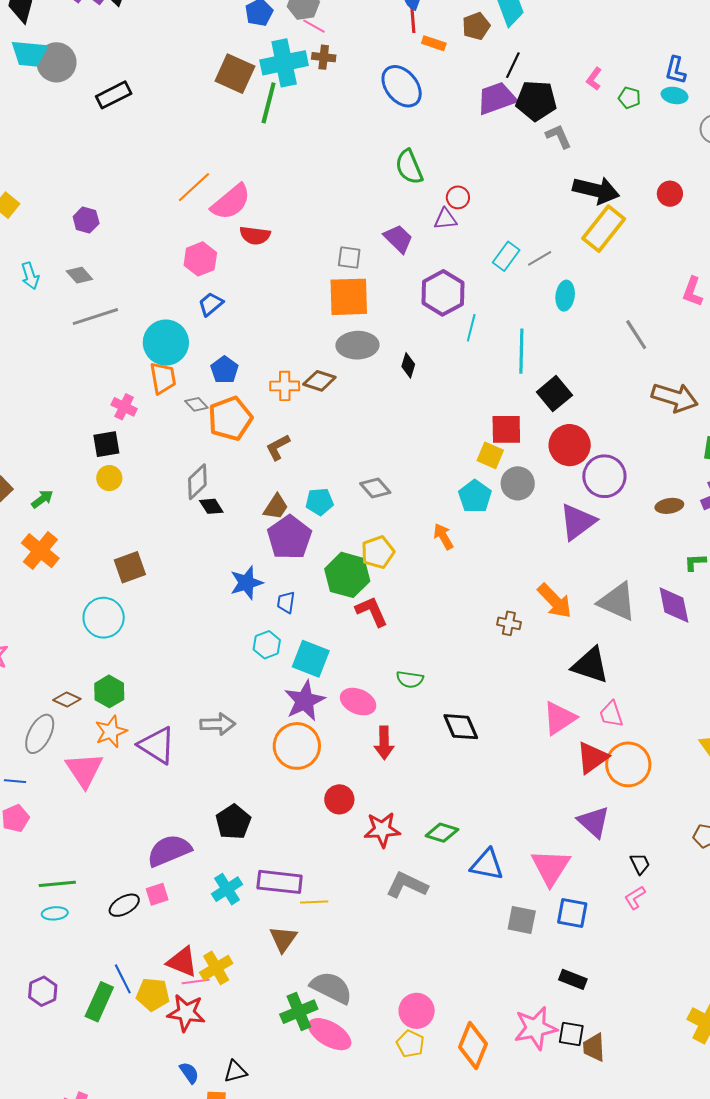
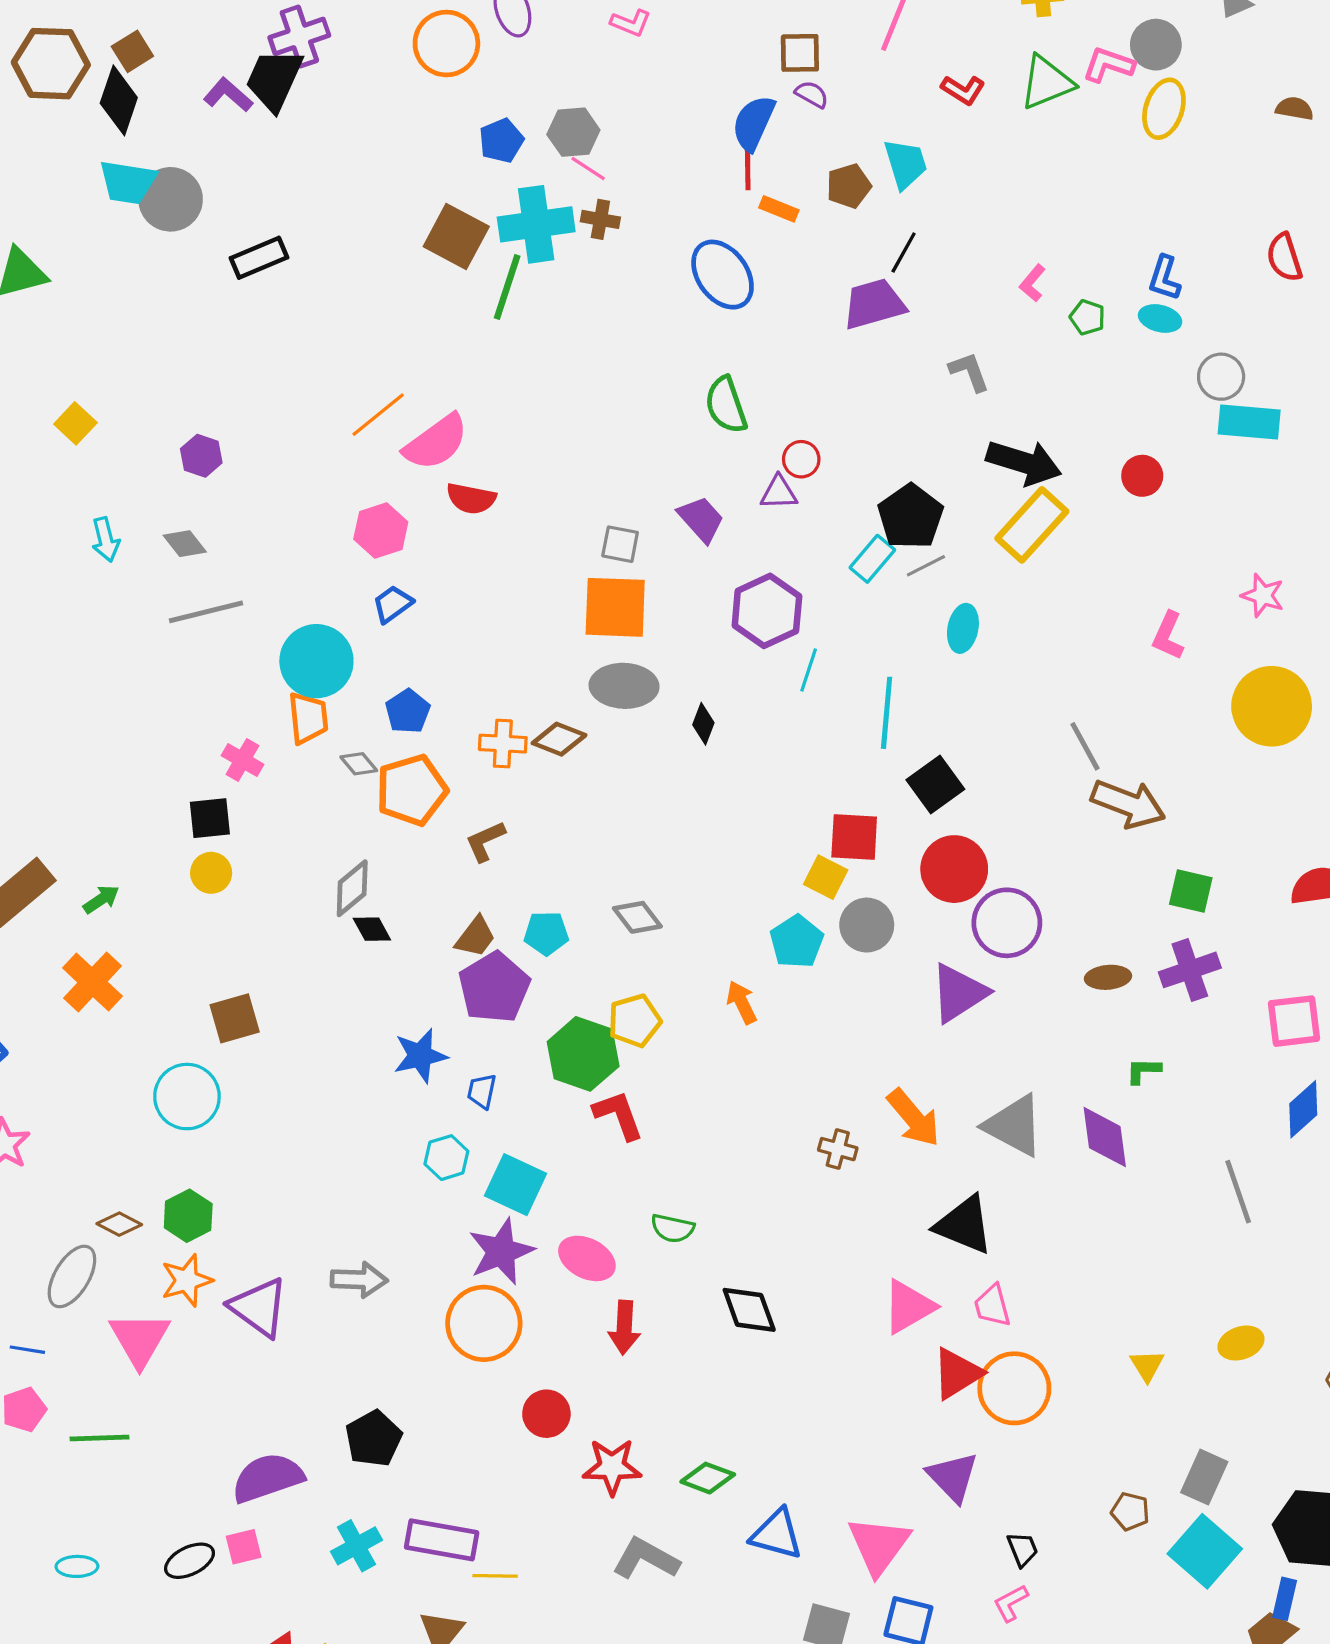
black pentagon: (536, 101) -> (911, 517), moved, turned 30
gray line: (636, 335) -> (1085, 746), moved
green line: (57, 884) -> (99, 1438), moved

